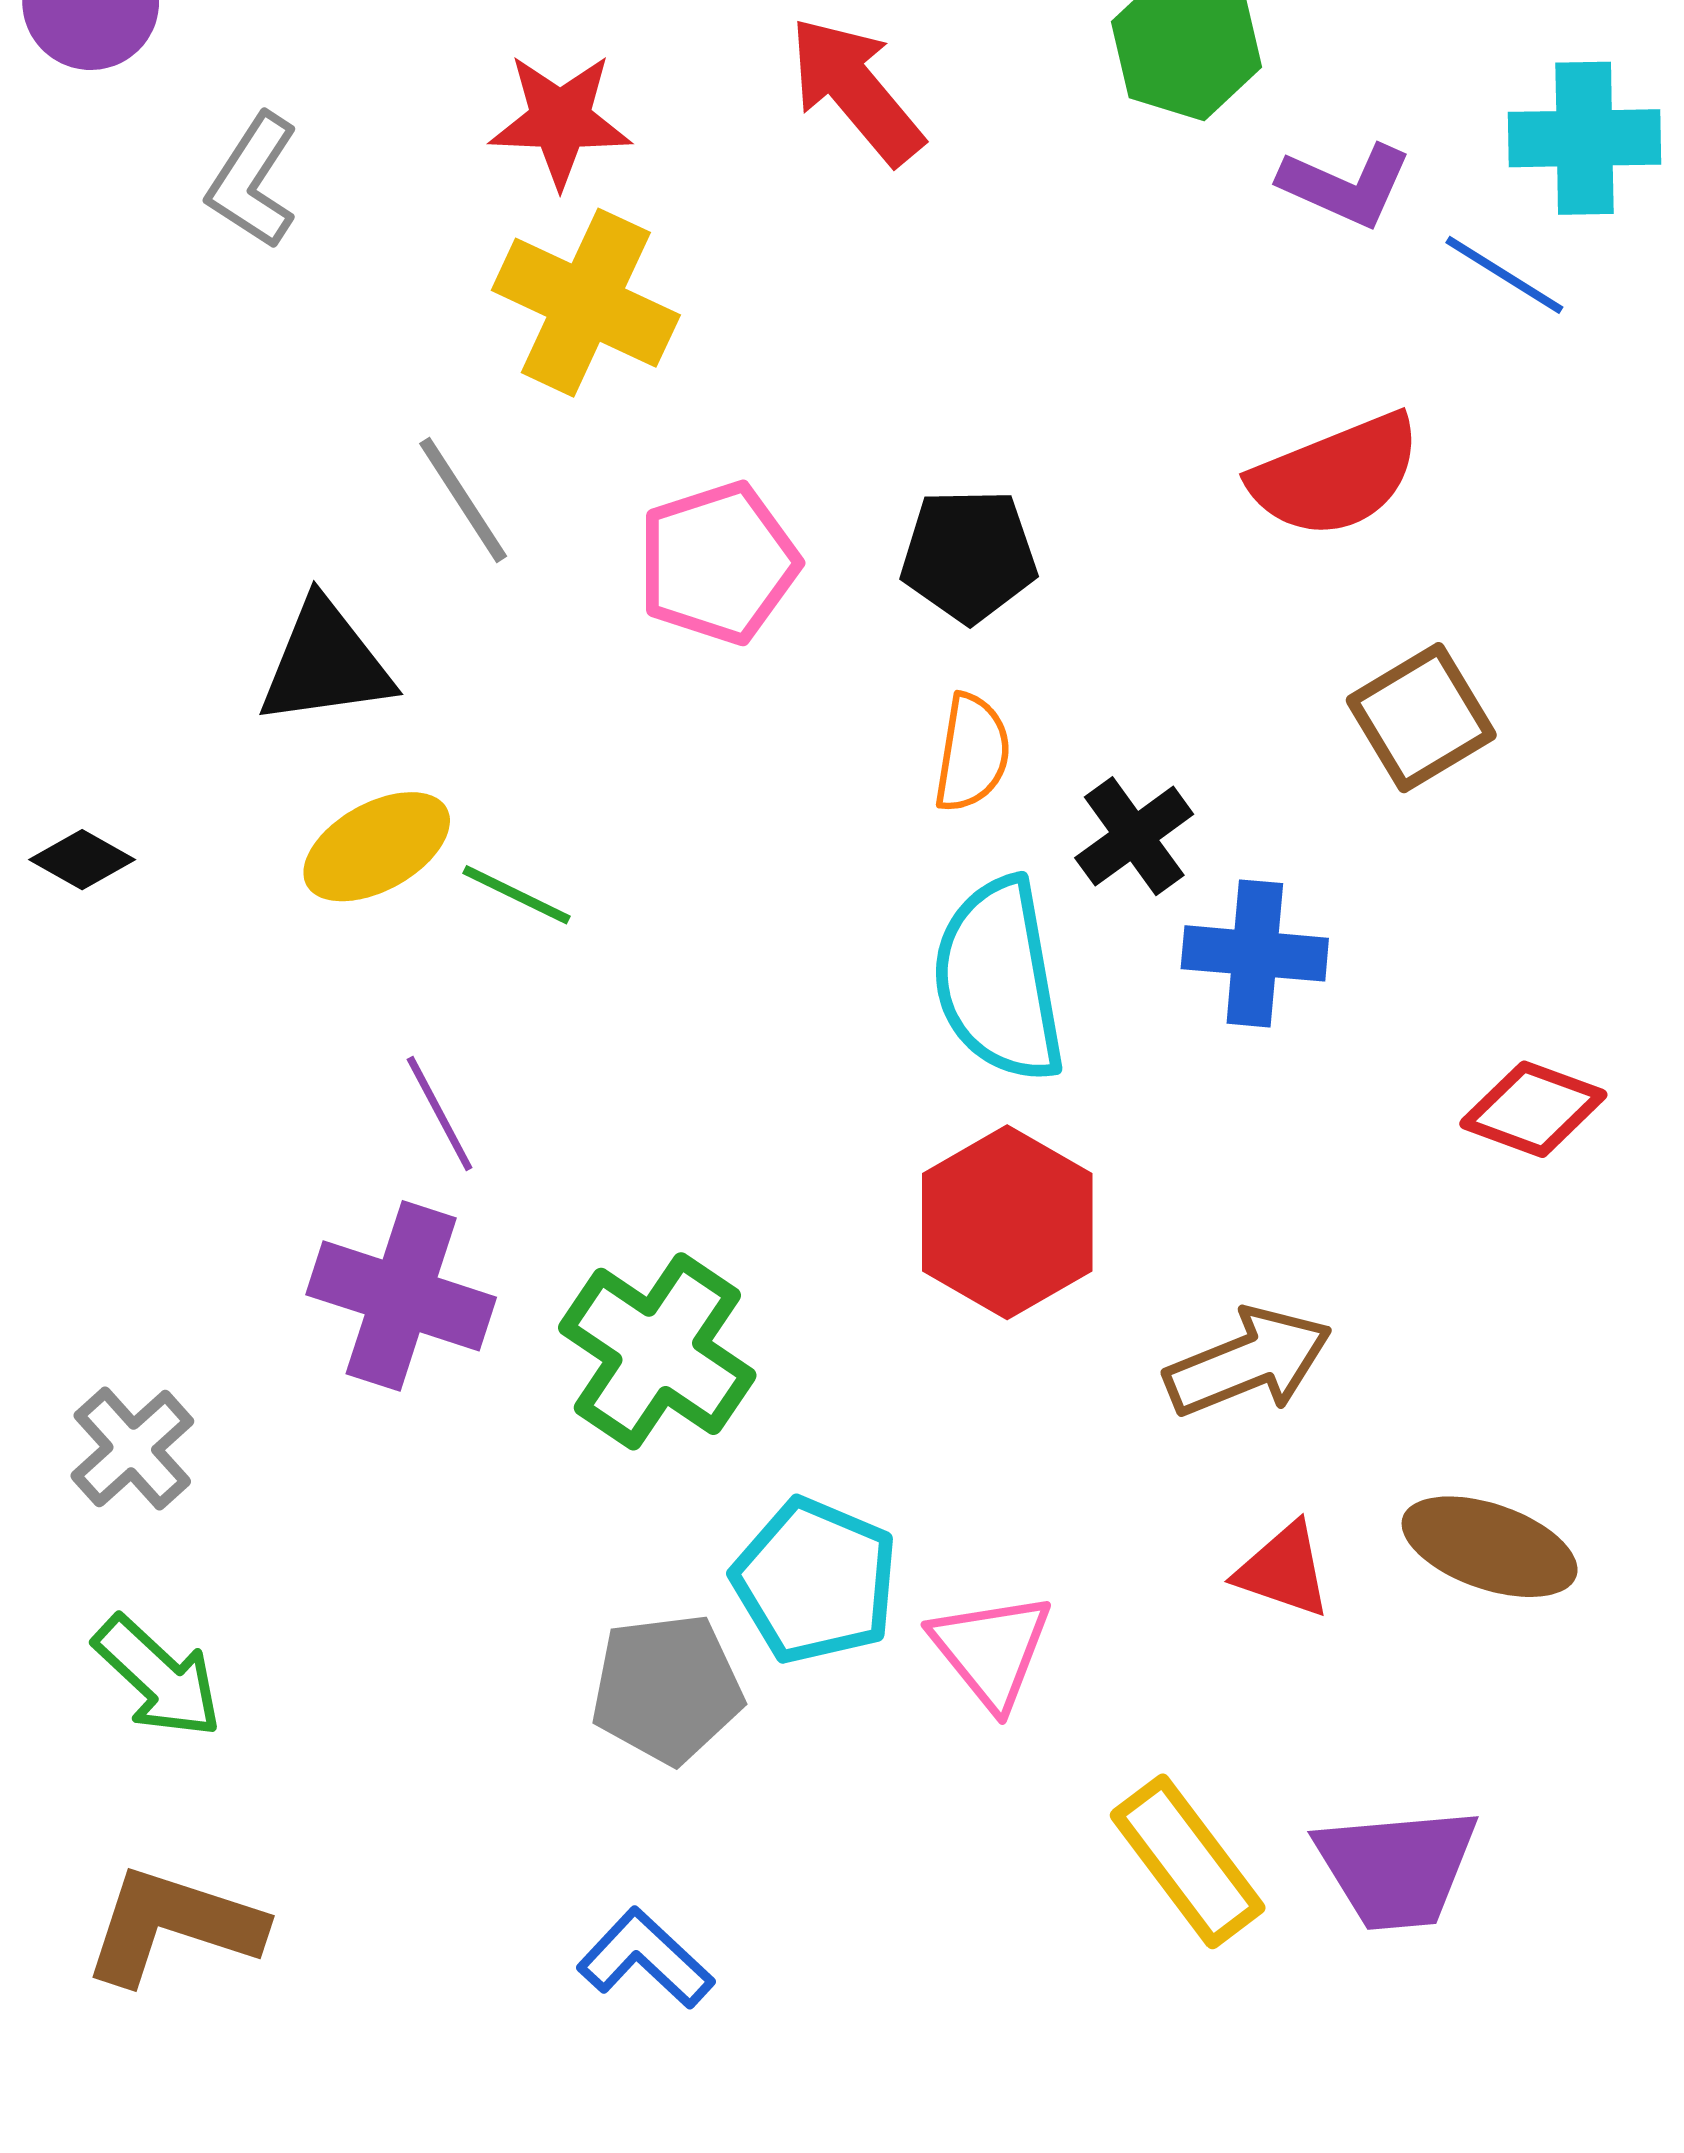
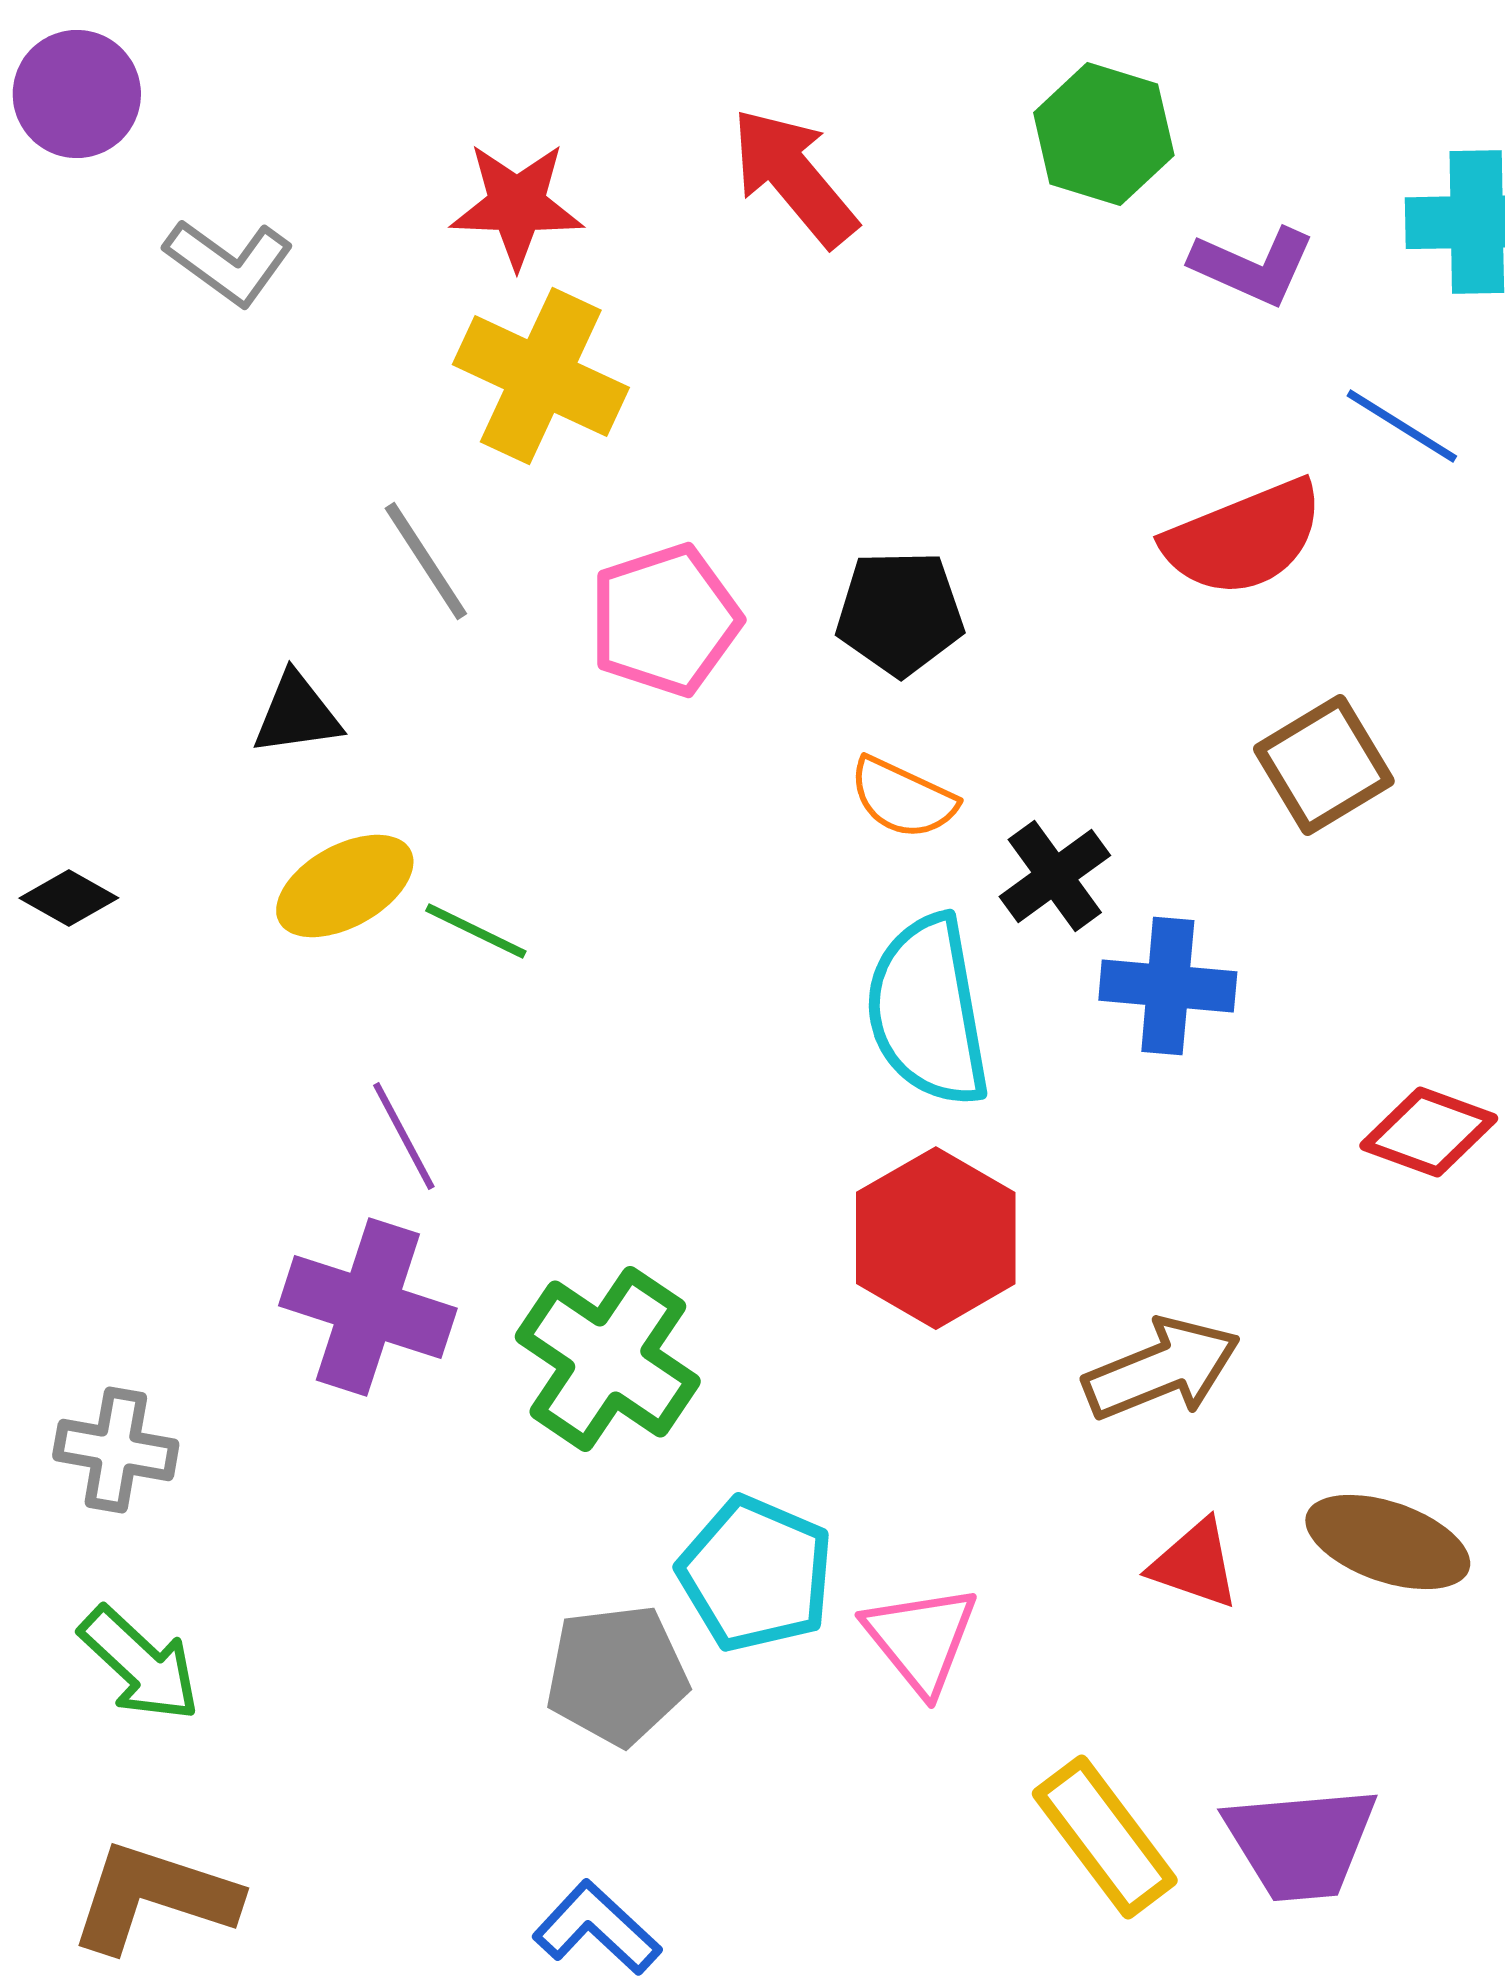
gray L-shape: (253, 181) -> (229, 262), turned -87
blue line: (1504, 275) -> (1402, 426), moved
black triangle: (325, 663) -> (297, 714), size x0.7
orange semicircle: (972, 753) -> (903, 798), turned 106
gray cross: (132, 1449) -> (116, 1450), turned -38

